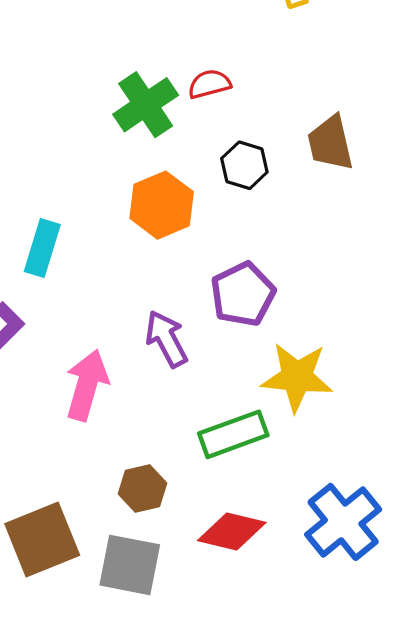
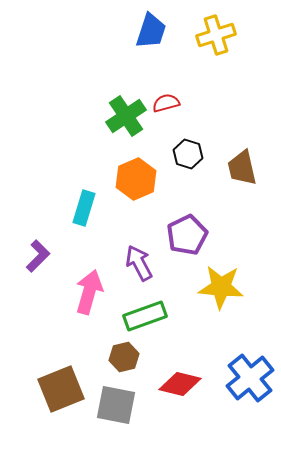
brown trapezoid: (330, 143) -> (242, 168), moved
cyan rectangle: (42, 248) -> (84, 208), moved
green rectangle: (233, 434) -> (145, 316), moved

